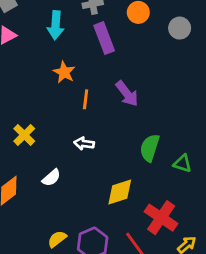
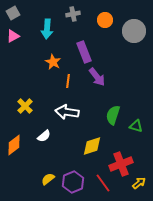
gray circle: (180, 28) -> (134, 31), size x1.5
purple rectangle: (104, 38) -> (84, 52), moved
white arrow: (84, 144) -> (67, 112), size x1.6
red cross: (161, 218) -> (121, 164), turned 35

